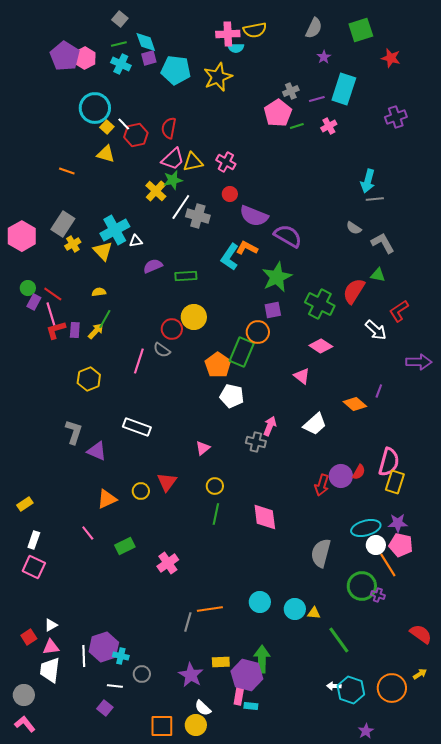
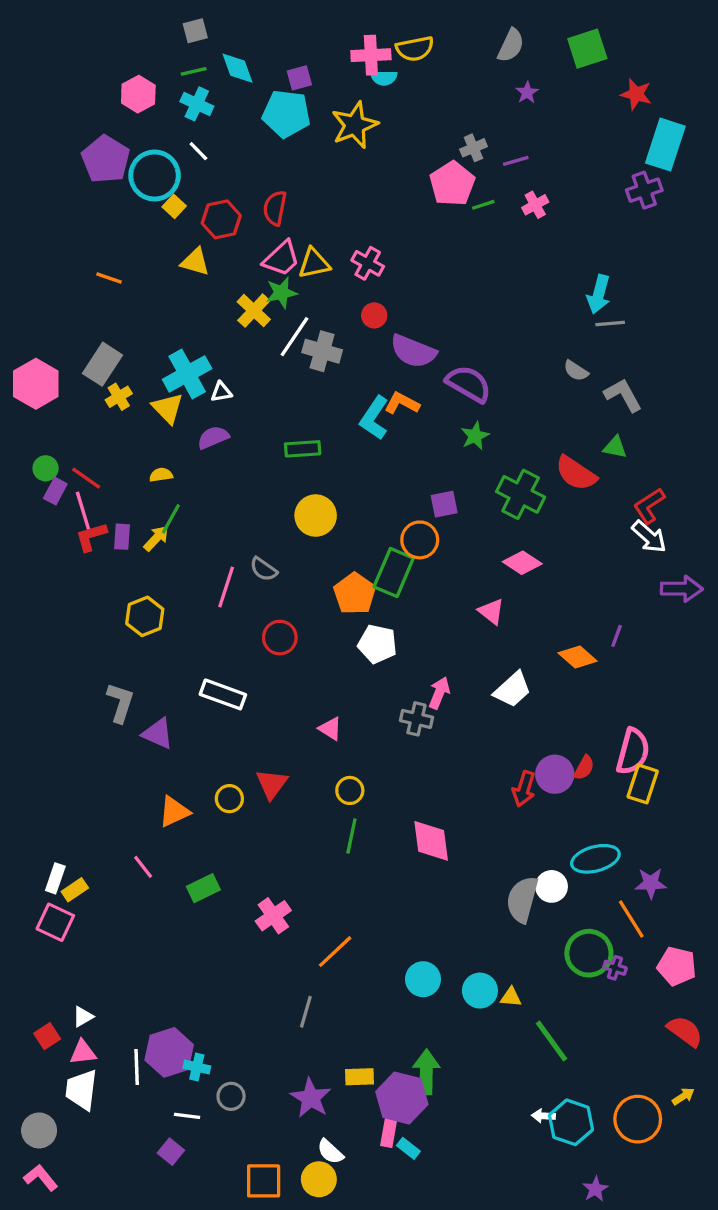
gray square: (120, 19) -> (195, 31), turned 35
purple pentagon: (65, 56) -> (106, 159), moved
purple square: (149, 58) -> (299, 78), moved
cyan rectangle: (344, 89) -> (665, 145), moved
white line: (124, 124) -> (198, 151), moved
yellow triangle: (106, 154) -> (195, 262), moved
purple semicircle: (153, 266) -> (213, 437), moved
green star: (277, 277) -> (475, 436), moved, size x0.6
red semicircle: (354, 291) -> (576, 473), turned -88
red circle: (172, 329) -> (280, 638), moved
white arrow: (376, 330) -> (649, 537), moved
pink triangle: (203, 448) -> (330, 729), turned -49
yellow rectangle: (25, 504) -> (75, 890), moved
purple star: (398, 523) -> (651, 883), moved
white circle: (376, 545) -> (552, 886), moved
pink pentagon: (401, 545) -> (677, 966), moved
orange line: (210, 609) -> (335, 952), moved, turned -35
cyan rectangle: (251, 706) -> (408, 1148), turned 32

